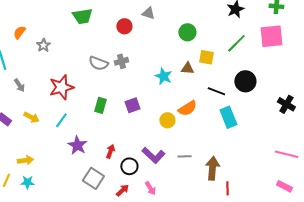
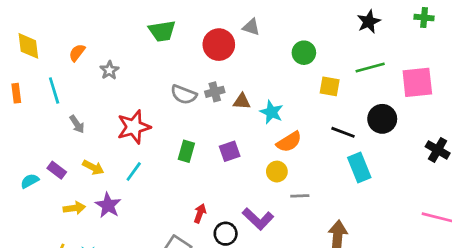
red circle: (124, 26) -> (219, 45), size x1.5
pink square: (271, 36) -> (417, 82), moved
green line: (236, 43) -> (370, 68), turned 30
brown triangle: (187, 68) -> (242, 101), moved
orange semicircle: (187, 108) -> (289, 142), moved
purple star: (77, 145) -> (108, 205), moved
gray line: (184, 156) -> (300, 196), moved
yellow arrow: (25, 160) -> (74, 208), moved

